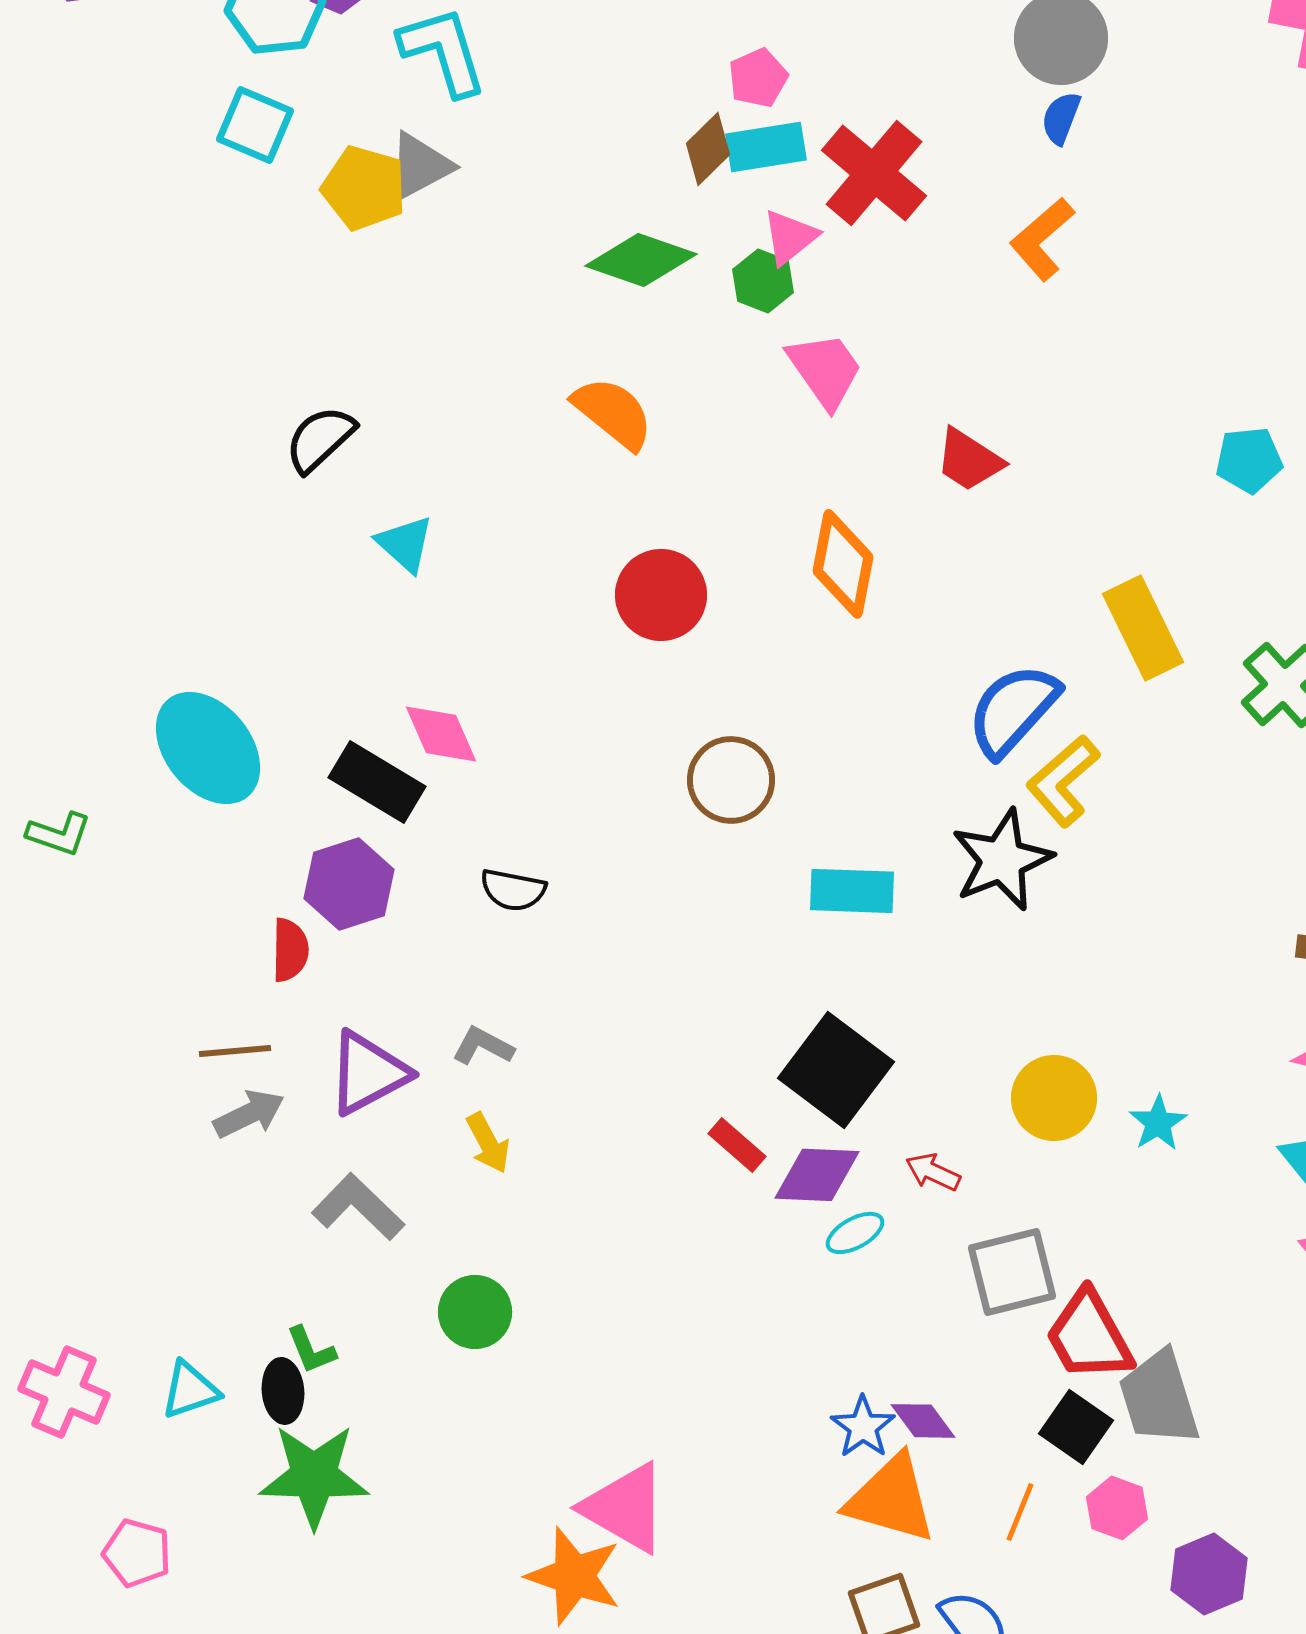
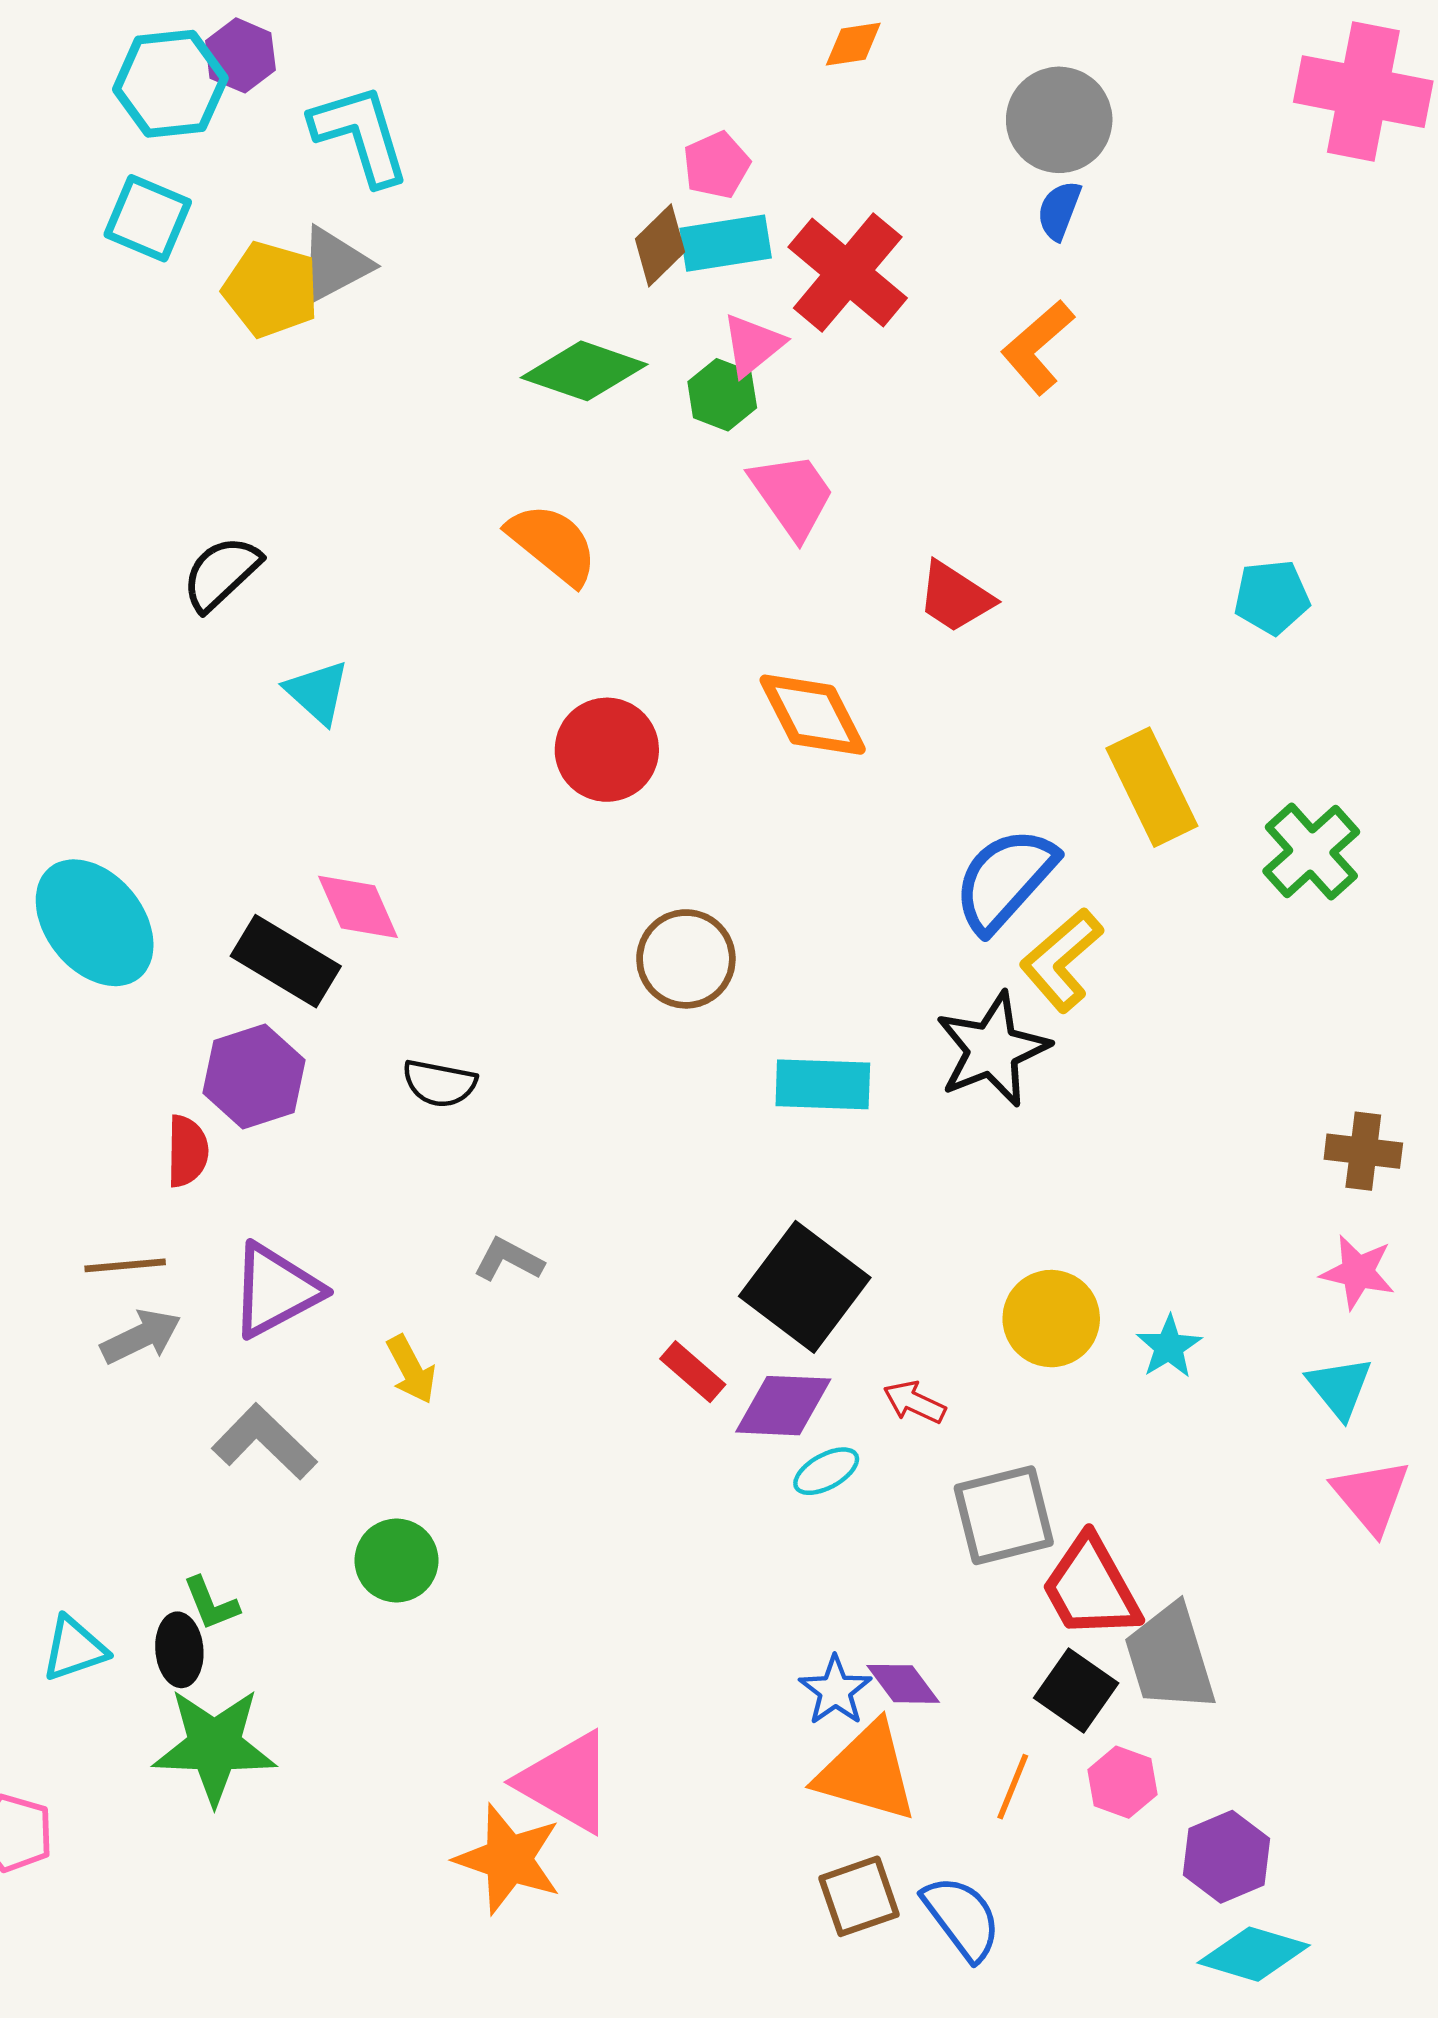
orange diamond: (843, 564) -> (813, 715), turned -38
gray L-shape: (483, 1046) -> (508, 1260), moved

